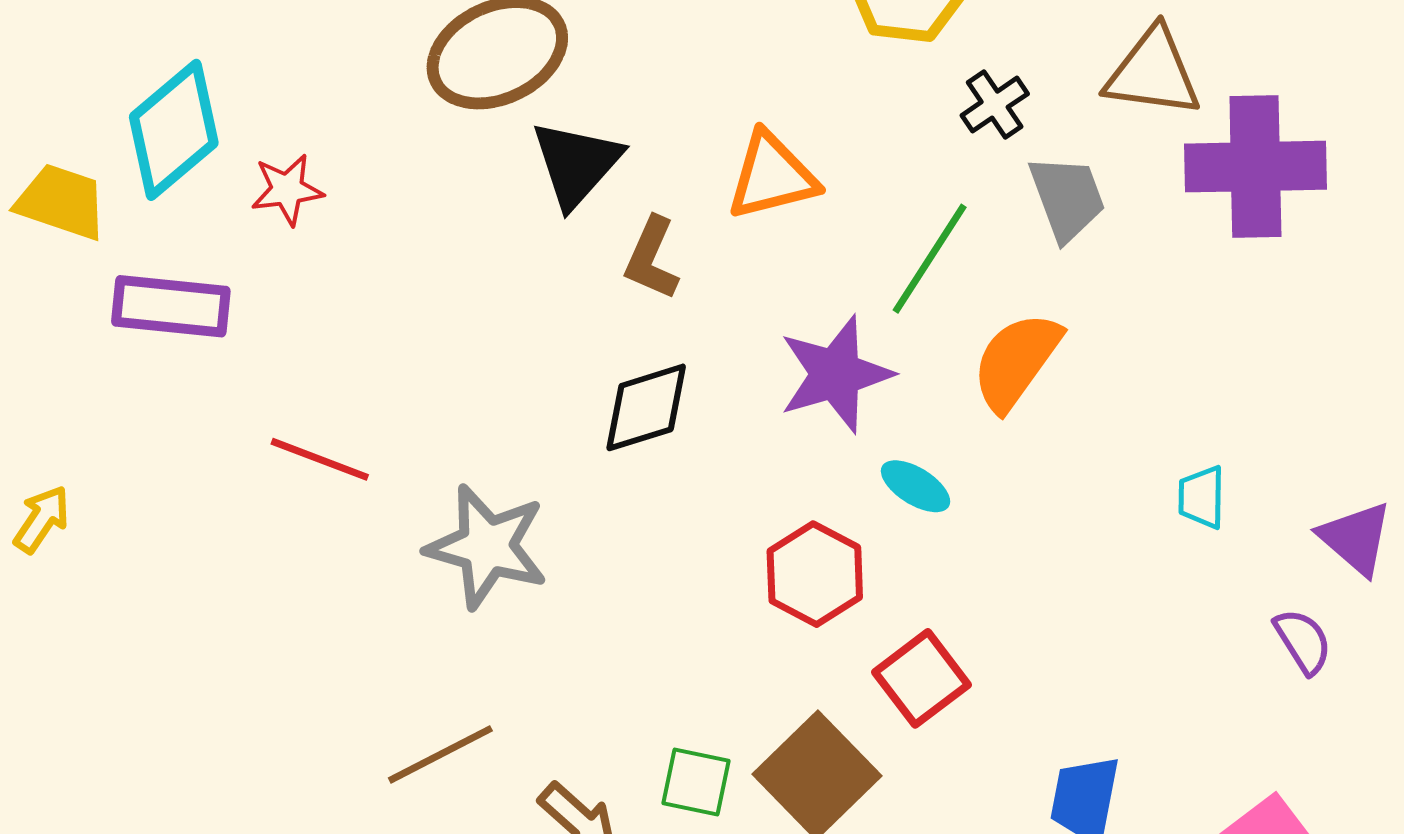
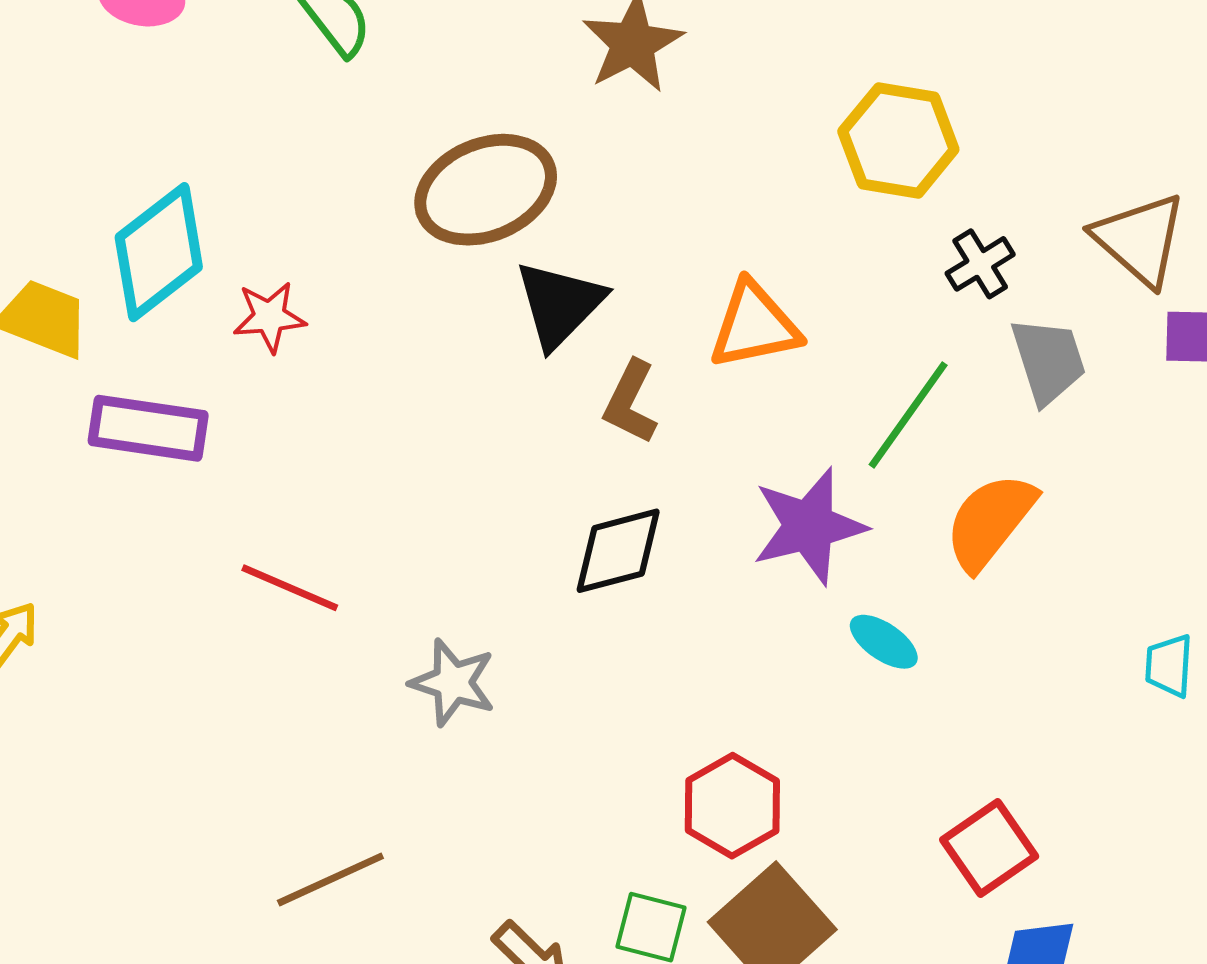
brown triangle: (1153, 73) -> (1140, 239), turned 31
gray star: (487, 547) -> (453, 683), size x0.7
red hexagon: (815, 574) -> (732, 806), moved
red square: (921, 678) -> (989, 848), moved
brown line: (440, 754) -> (330, 879), moved

